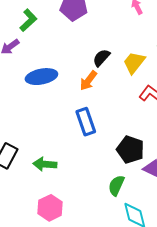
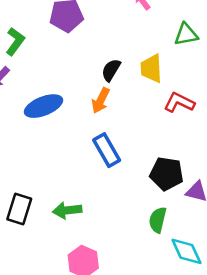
yellow trapezoid: (134, 63) -> (151, 69), turned -30

